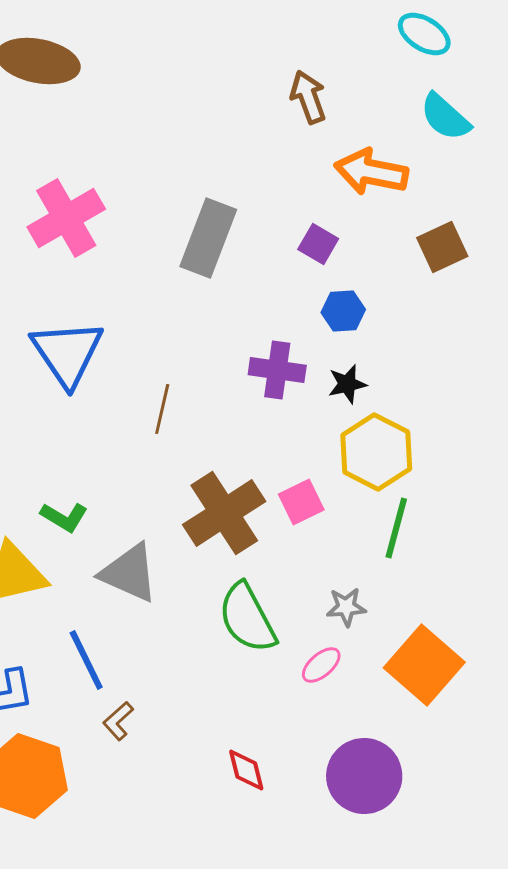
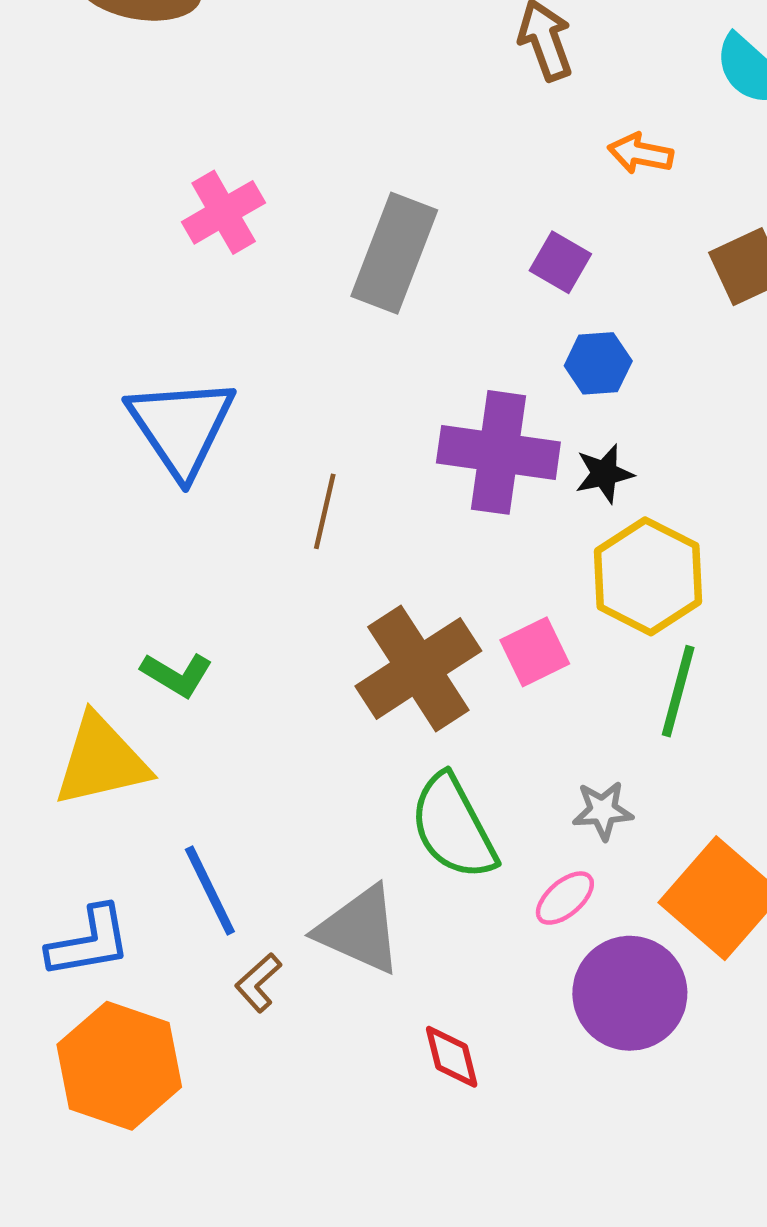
orange arrow: (371, 172) -> (640, 153), size x0.6
pink cross: (66, 218) -> (224, 212), moved, size x0.7
purple cross: (277, 370) -> (498, 452), size x1.4
gray triangle: (129, 573) -> (359, 930), moved
purple circle: (364, 776) -> (630, 993), moved

